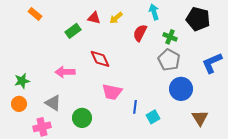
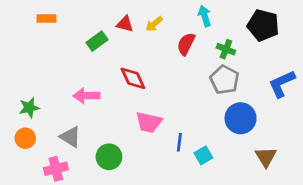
orange rectangle: (35, 14) -> (47, 19), turned -40

